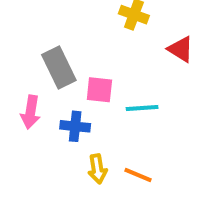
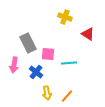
blue cross: (75, 126) -> (36, 72), turned 32
orange line: (138, 175) -> (67, 96), turned -72

